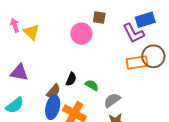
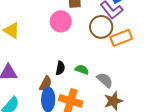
brown circle: (153, 56) -> (101, 27), moved
gray semicircle: (112, 100) -> (105, 80), turned 90

